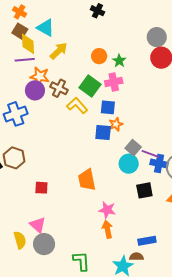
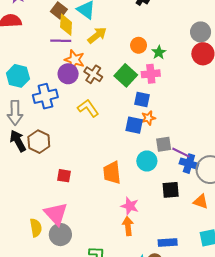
yellow L-shape: (77, 106) -> (88, 108), moved
gray square: (133, 148) -> (164, 144), turned 35
cyan circle: (129, 164) -> (147, 161), moved
pink triangle: (38, 225) -> (56, 214), size x1.4

